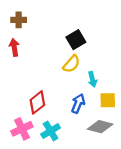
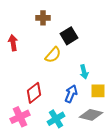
brown cross: (19, 20) -> (43, 18), moved
yellow semicircle: (72, 64) -> (53, 55), moved
cyan cross: (51, 131) -> (56, 119), moved

